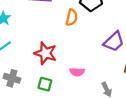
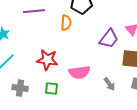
pink semicircle: (77, 72) -> (79, 72), size x1.5

